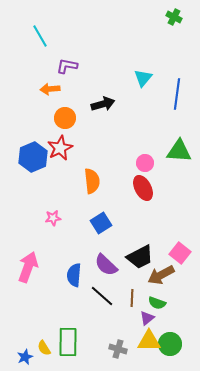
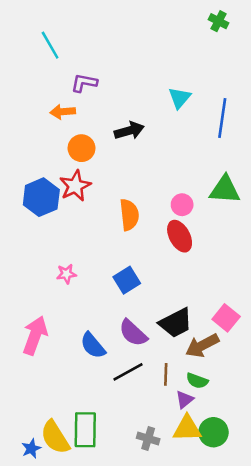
orange semicircle: (92, 181) -> (129, 215), moved
blue semicircle: (74, 275) -> (93, 345), turned -45
black line: (102, 296) -> (128, 372), turned -70
yellow semicircle: (44, 348) -> (55, 437), size x1.8

